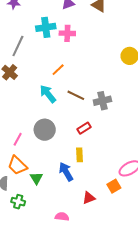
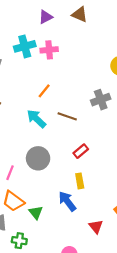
gray cross: (102, 101) -> (101, 100), moved
red triangle: (89, 198) -> (96, 227), turned -40

